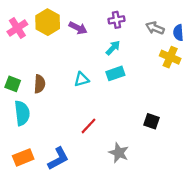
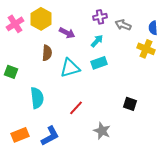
purple arrow: (78, 28) -> (67, 33), moved
gray arrow: (155, 28) -> (123, 25), moved
cyan triangle: (82, 79) -> (70, 68), size x1.5
brown semicircle: (40, 84) -> (47, 53), moved
cyan semicircle: (22, 113) -> (37, 98), moved

